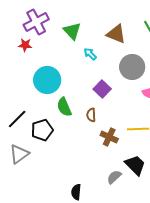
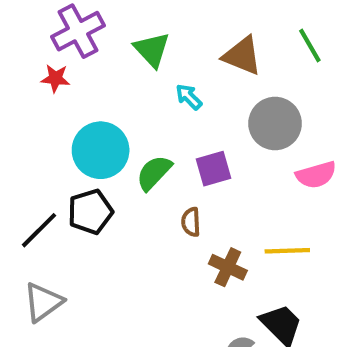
purple square: (102, 89) -> (213, 169), turned 30
green semicircle: (64, 107) -> (154, 173), moved, turned 66
black pentagon: (42, 130) -> (90, 212), moved

